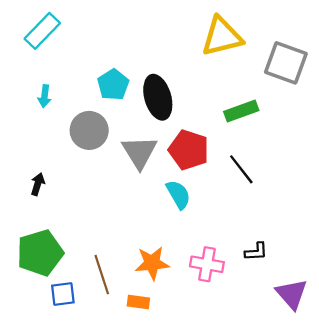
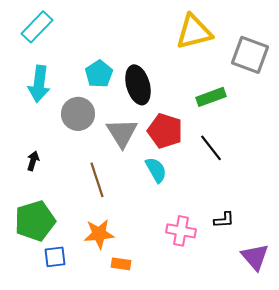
cyan arrow: (45, 96) -> (39, 84), size x1.8
orange star: (152, 263) -> (99, 234), moved
brown line: (102, 275) -> (97, 180), moved

